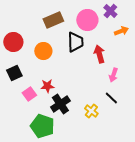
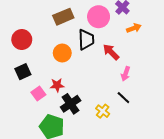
orange circle: (43, 51) -> (62, 53), moved
red arrow: (99, 54) -> (111, 52), turned -30

